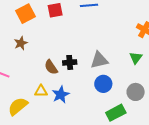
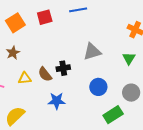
gray triangle: (99, 60) -> (92, 52), moved
yellow triangle: (41, 91) -> (25, 78), moved
blue star: (61, 95) -> (57, 101), turned 30

